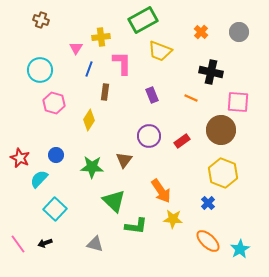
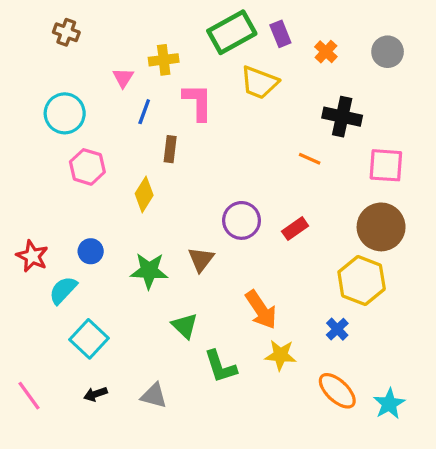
purple rectangle: (152, 95) -> (280, 34), moved
brown circle: (221, 130) -> (381, 227), moved
green triangle: (114, 201) -> (185, 326), size x0.7
green L-shape: (136, 226) -> (220, 366), turned 65
black arrow: (45, 243) -> (96, 394), moved

